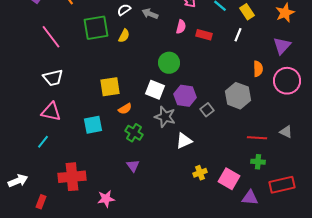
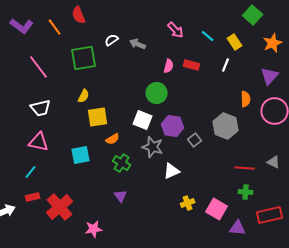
pink semicircle: (181, 27) -> (169, 66), moved
yellow semicircle: (124, 36) -> (84, 96), moved
red cross: (72, 177) -> (60, 207), turned -36
red rectangle: (41, 202) -> (33, 197), moved, turned 56

